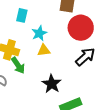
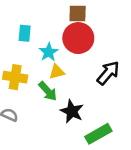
red circle: (81, 28) -> (78, 38), moved
green arrow: (18, 65) -> (48, 91), moved

